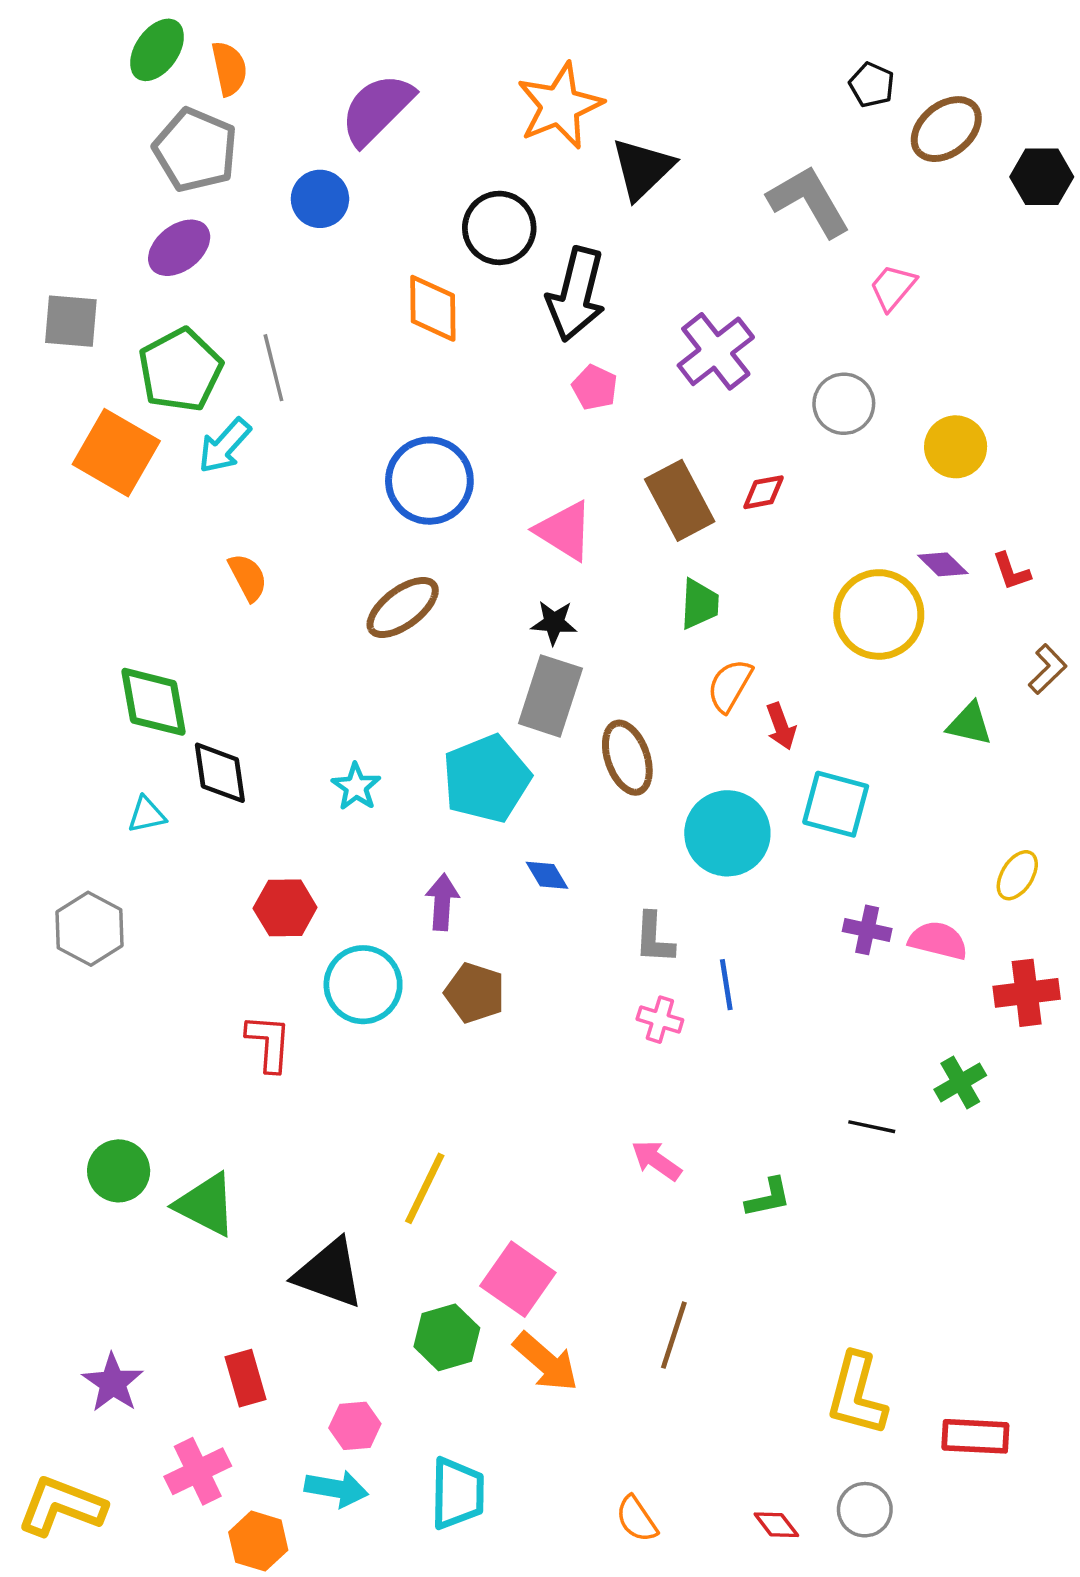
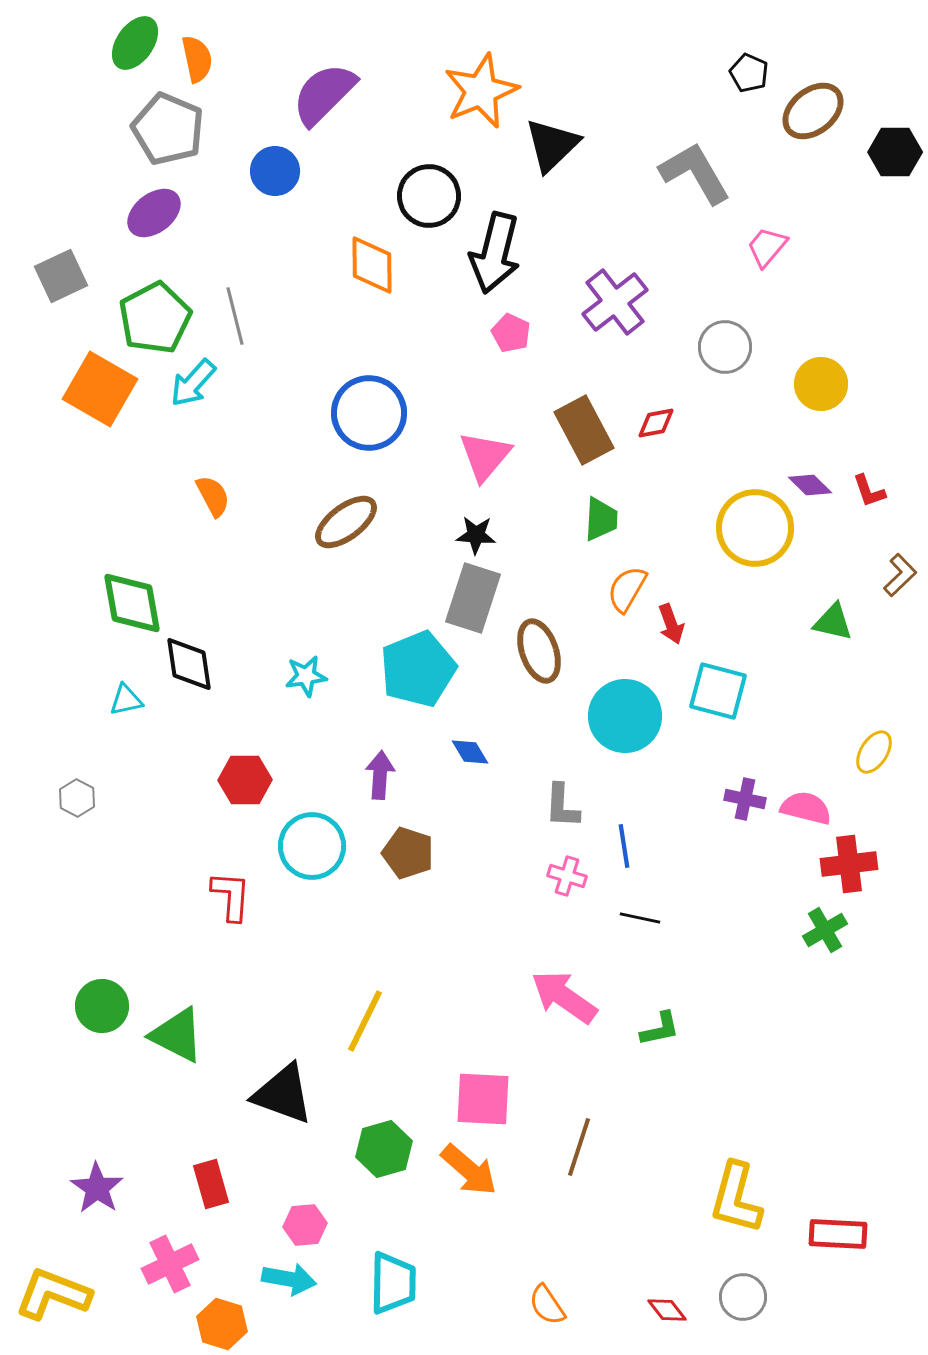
gray square: (71, 321) -> (61, 276), turned -30
pink triangle: (564, 531) -> (485, 456), turned 38
cyan star: (356, 787) -> (306, 676), turned 30
gray hexagon: (89, 929) -> (77, 798), size x0.6
red cross: (1027, 993) -> (849, 864), moved
black line: (872, 1127) -> (640, 918), moved
pink arrow: (656, 1160) -> (564, 997), size x1.5
pink square: (518, 1279) -> (483, 1099), moved, turned -32

